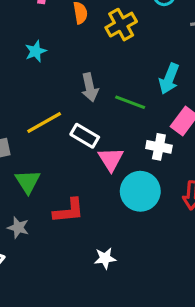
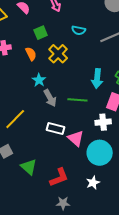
cyan star: (36, 51) -> (39, 80), moved
yellow line: (44, 122) -> (15, 119), moved
gray star: (18, 228) -> (63, 203), moved
white star: (105, 258) -> (93, 183), moved

